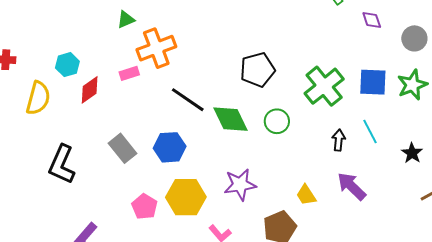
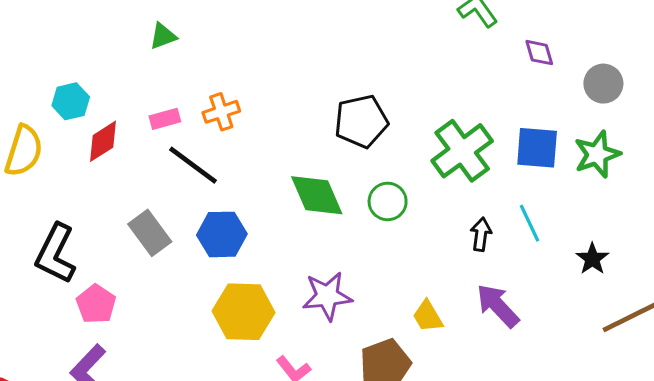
orange cross: (156, 48) -> (221, 112), moved, size x0.6
black line: (188, 100) -> (193, 165), moved
pink pentagon: (145, 207) -> (96, 304), moved

